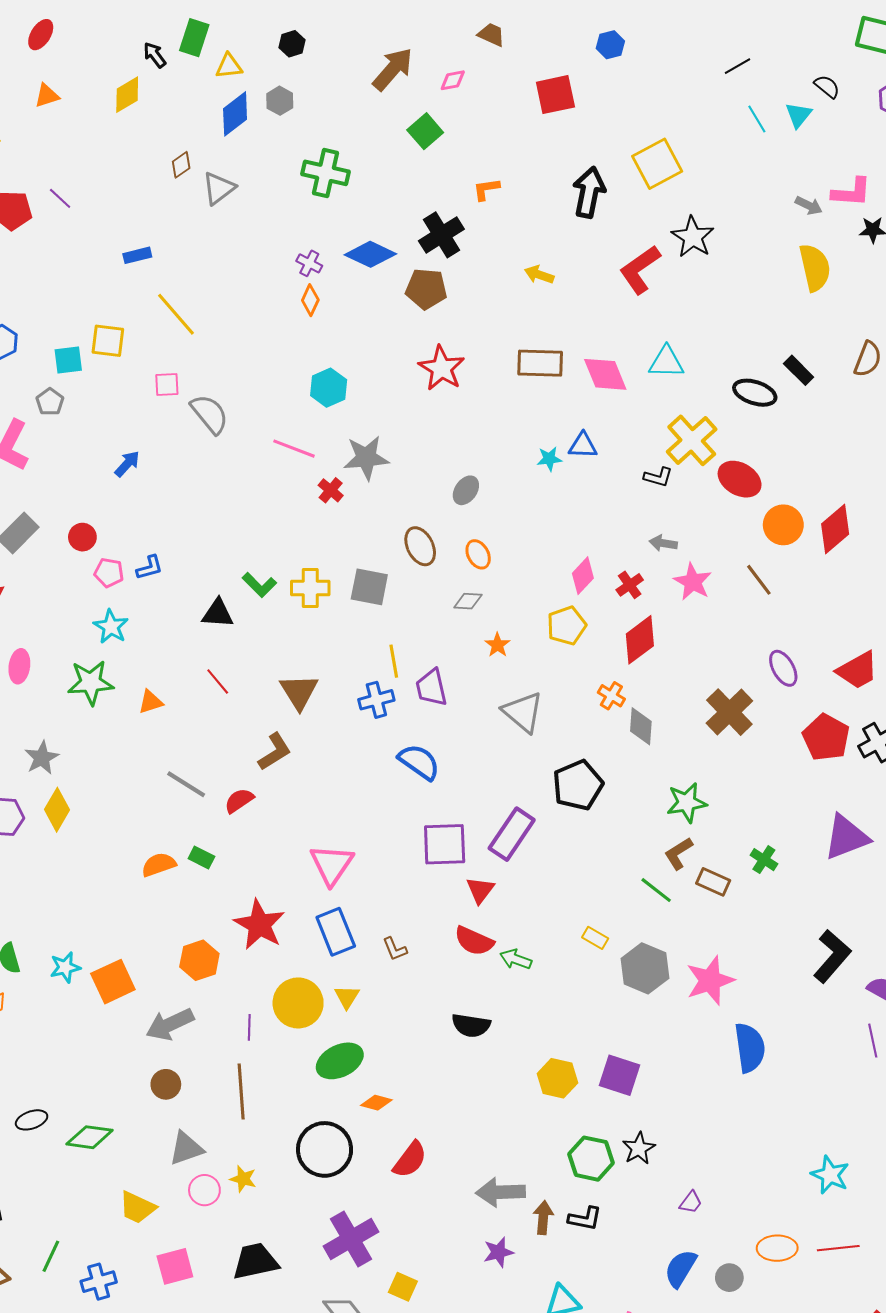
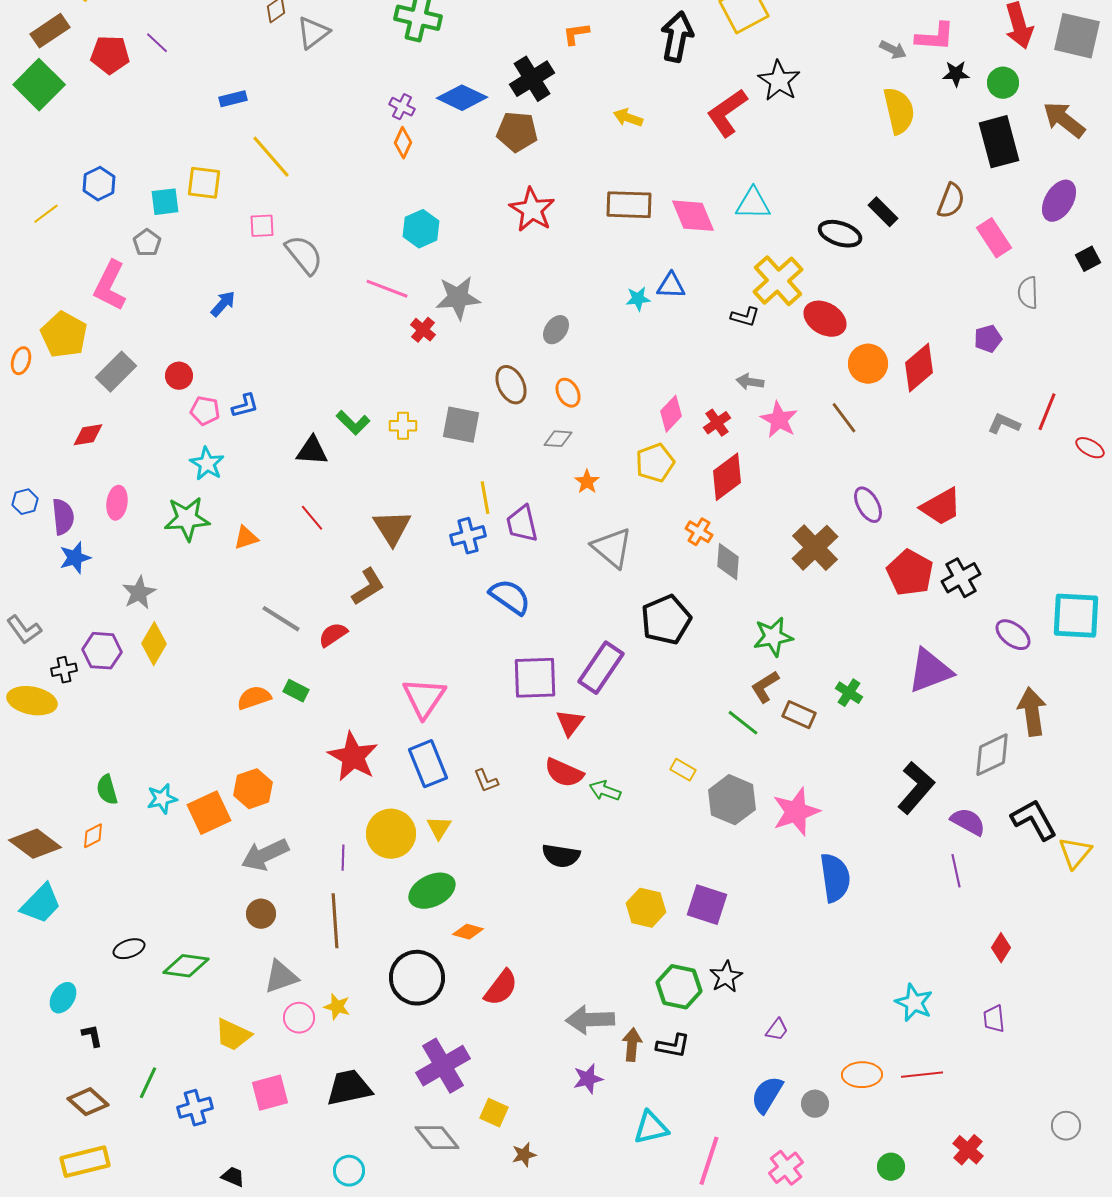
yellow cross: (310, 588) -> (403, 426), size x0.7
orange hexagon: (199, 960) -> (253, 789), moved

